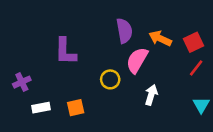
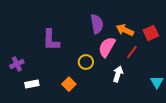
red line: (196, 68) -> (132, 52), moved
orange square: (76, 108) -> (69, 84), moved, turned -32

